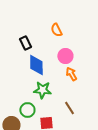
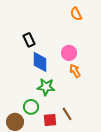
orange semicircle: (56, 30) -> (76, 14), moved
brown line: (69, 108) -> (67, 114), moved

